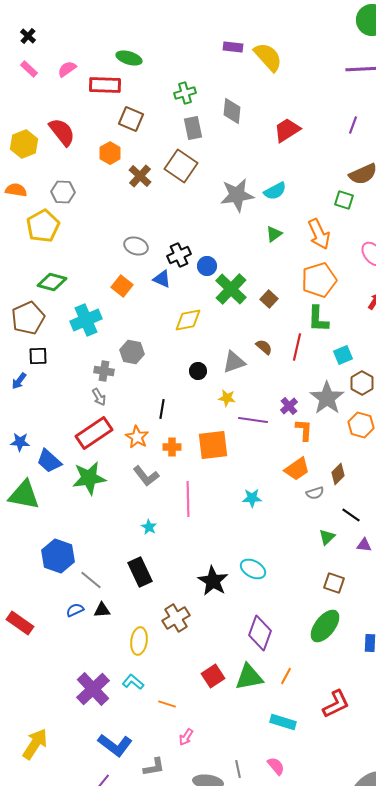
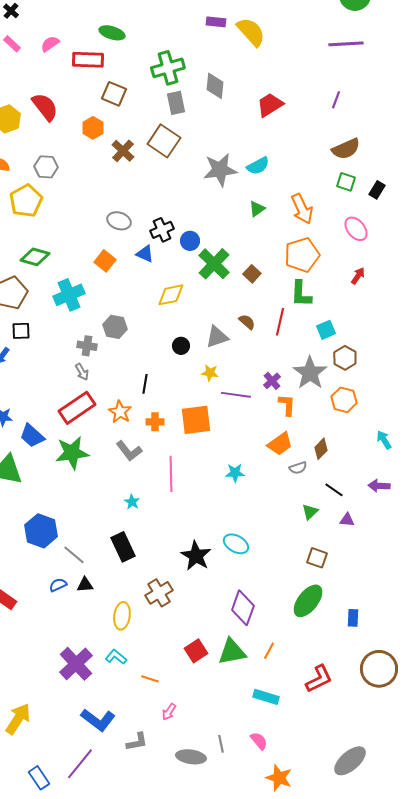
green cross: (185, 93) -> (168, 68), size x1.5
green square: (344, 200) -> (346, 182), moved

